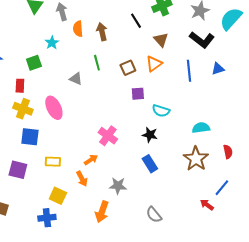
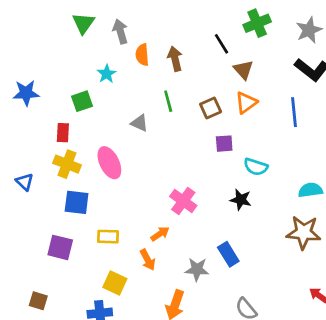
brown triangle: (161, 40) -> (243, 70), moved
brown star: (196, 159) -> (304, 232), turned -30
blue rectangle: (150, 164) -> (228, 254), moved

